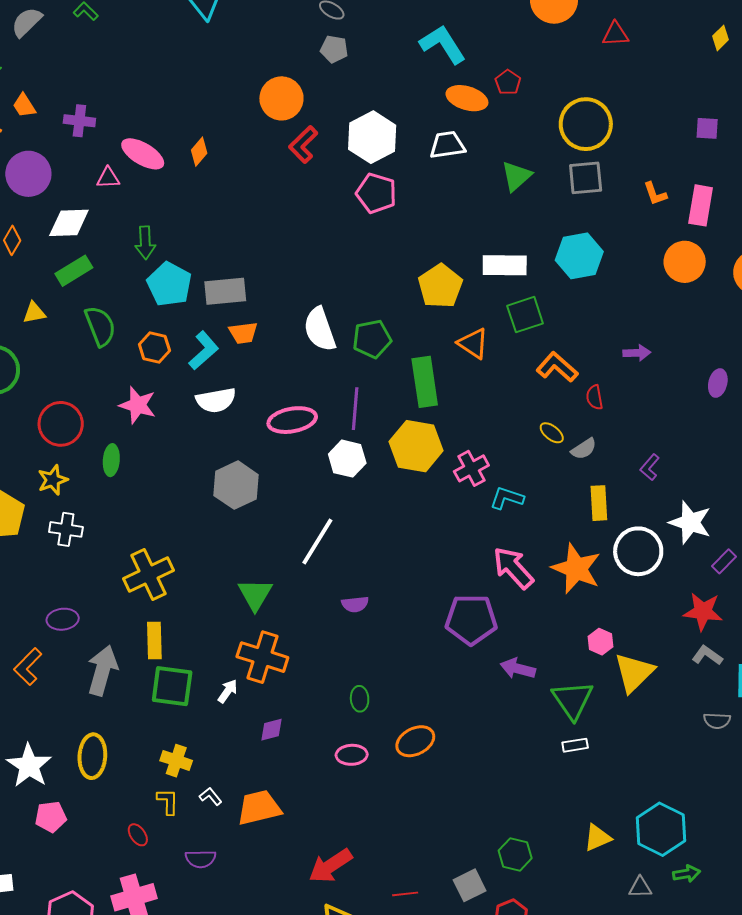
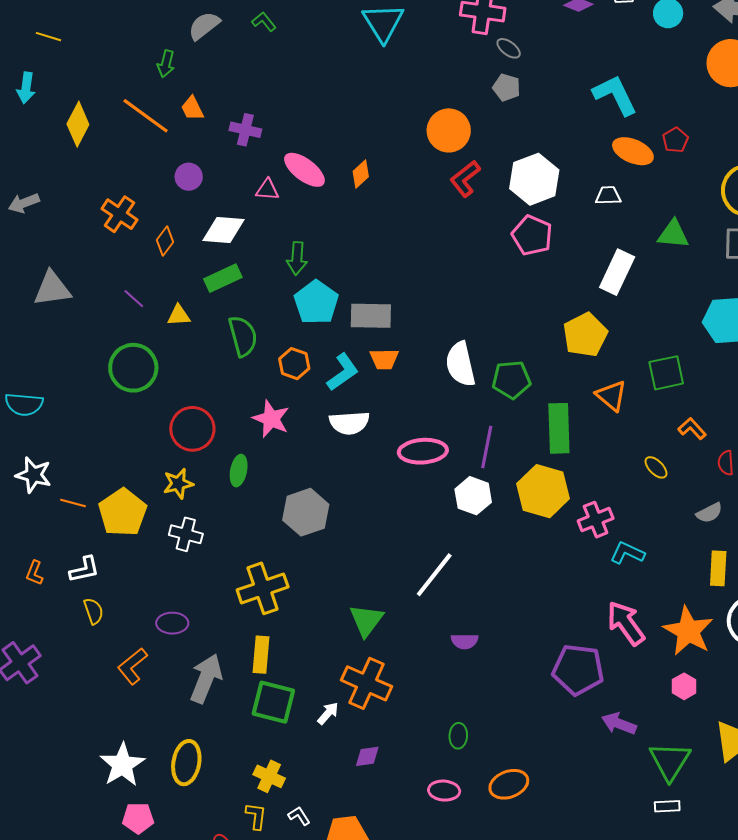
white trapezoid: (447, 145) -> (608, 195), size x0.7
purple circle: (28, 174) -> (189, 177), size x0.6
green triangle: (516, 176) -> (673, 234), turned 40
white rectangle: (505, 265) -> (617, 272), moved, turned -72
orange L-shape: (557, 367) -> (692, 429), size x0.7
yellow ellipse: (552, 433) -> (656, 467), moved
gray hexagon: (236, 485) -> (306, 512), moved
pink hexagon: (600, 642) -> (684, 686), moved

